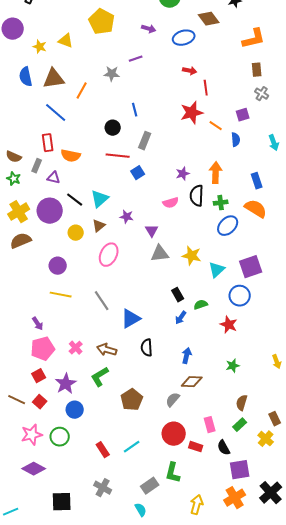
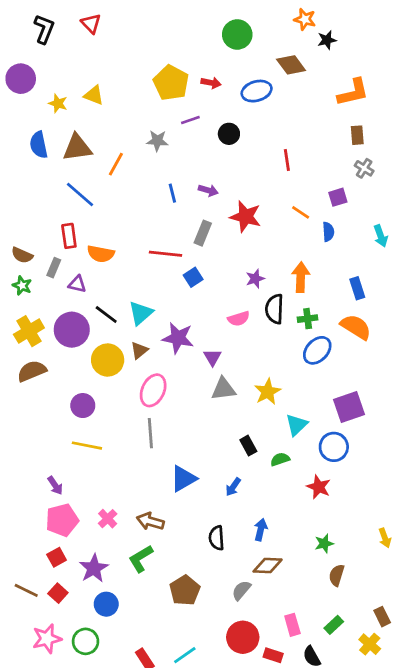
yellow pentagon: (102, 22) -> (171, 83), moved
purple arrow: (149, 29) -> (208, 190), moved
red arrow: (190, 71) -> (211, 83), moved
blue line: (135, 110) -> (172, 193), moved
red star: (192, 113) -> (246, 217), moved, turned 30
black circle: (113, 128) -> (229, 134), moved
purple star: (127, 217) -> (178, 338), size x1.6
yellow circle: (76, 233) -> (108, 360), size x1.5
yellow star: (192, 256) -> (268, 392), turned 30
cyan triangle: (217, 270) -> (297, 425), moved
gray line: (102, 301) -> (150, 433), moved, turned 30
blue arrow: (181, 318) -> (233, 487), moved
black semicircle: (147, 348) -> (217, 538), moved
brown semicircle: (242, 403) -> (337, 575), moved

